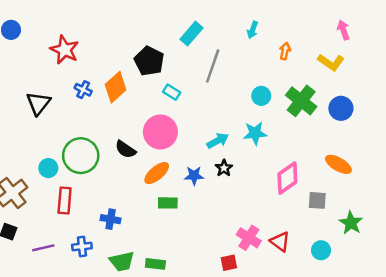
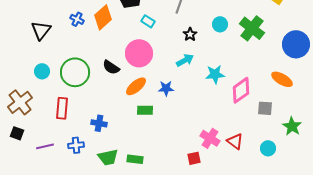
blue circle: (341, 108) -> (296, 44), moved, size x1.4
cyan star: (255, 133) -> (215, 74), moved
cyan circle: (48, 168) -> (42, 71), moved
black star: (224, 168) -> (190, 34), moved

